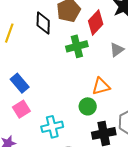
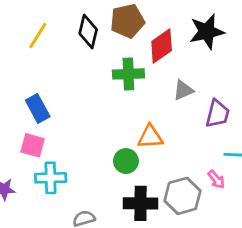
pink square: (21, 109) -> (33, 145), turned 36
cyan cross: (52, 127) -> (51, 178), moved

